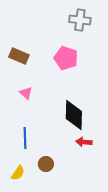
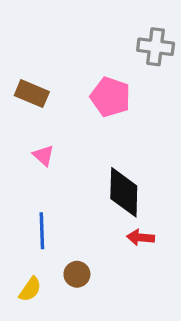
gray cross: (80, 20) -> (156, 47), moved

